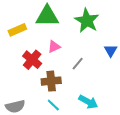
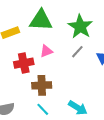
red cross: (32, 60) -> (24, 63), turned 36
gray line: (78, 64) -> (77, 52), moved

